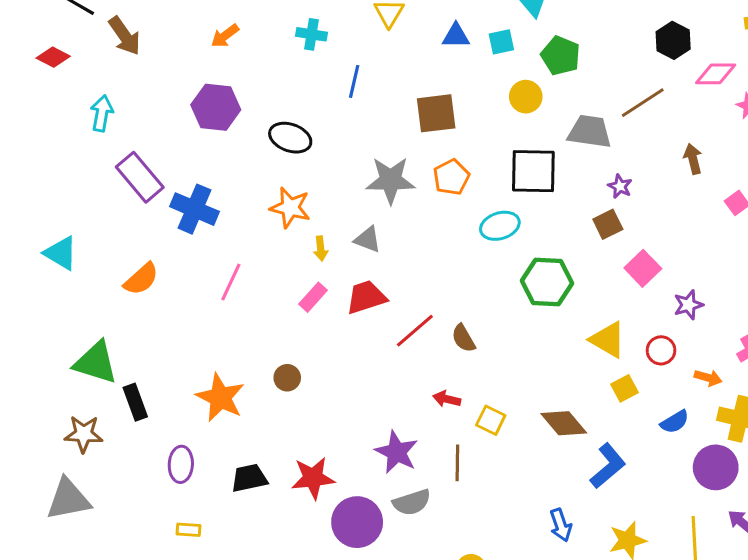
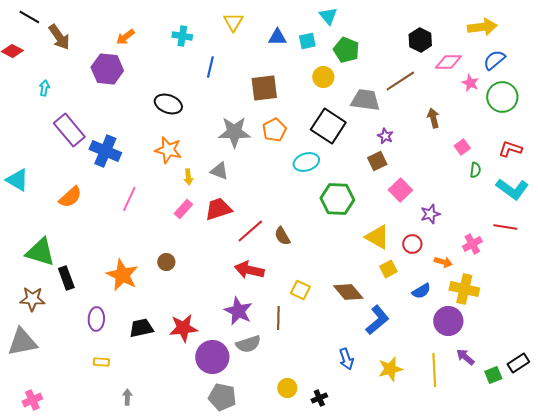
purple hexagon: (216, 107) -> (107, 69), moved
cyan arrow: (102, 113) -> (44, 88), size x0.7
black square: (533, 171) -> (328, 126), turned 32
red arrow: (447, 399) -> (249, 270), moved, size x1.6

